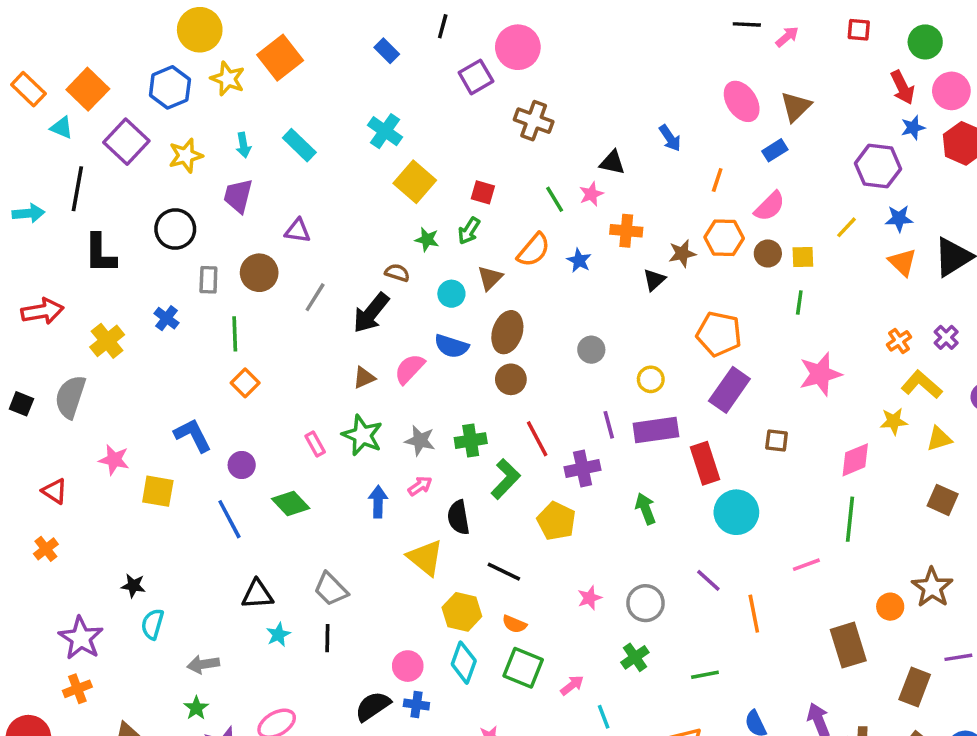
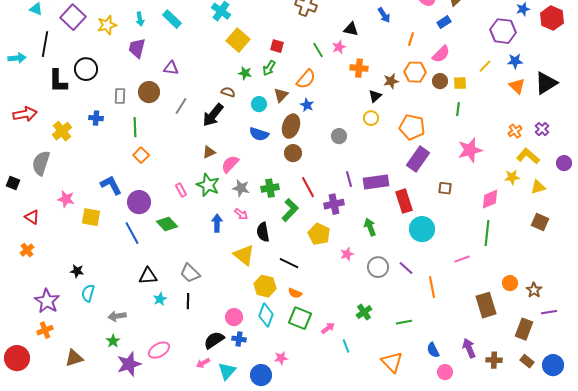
black circle: (175, 229) -> (86, 69), moved
blue star: (579, 260) -> (307, 105), moved
blue cross: (166, 318) -> (96, 118), turned -32
pink semicircle: (409, 369) -> (230, 164), moved
yellow circle: (651, 379) -> (371, 118), moved
black square: (21, 404) -> (13, 183), moved
purple circle: (242, 465) -> (139, 202), size x1.5
pink arrow: (420, 486) -> (241, 214), turned 72
brown star: (932, 587) -> (534, 290), moved, size x0.7
pink star: (590, 598) -> (347, 254), moved
gray circle: (645, 603) -> (378, 267), moved

